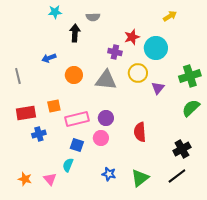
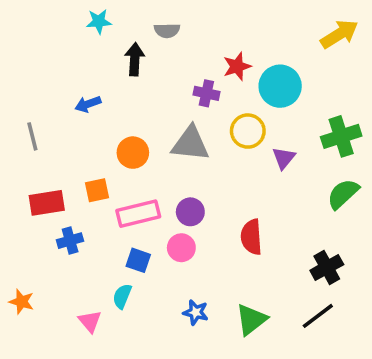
yellow arrow: (170, 16) -> (339, 34), moved, size x1.5
orange circle: (74, 75) -> (133, 153), moved
orange star: (25, 179) -> (22, 302), moved

